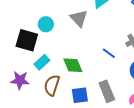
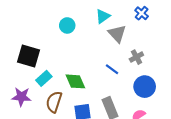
gray triangle: (79, 18) -> (117, 34), moved
cyan circle: (46, 24) -> (67, 25), moved

